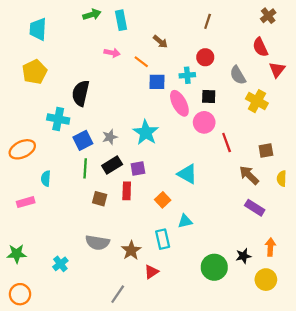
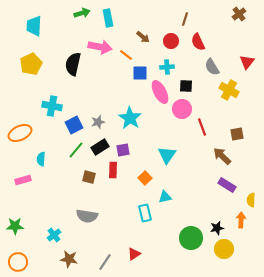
red semicircle: (260, 47) -> (198, 42), moved
pink arrow: (112, 53) -> (100, 47), size x1.6
red circle: (205, 57) -> (171, 41), moved
black semicircle: (81, 93) -> (73, 64), moved
green line: (85, 168) -> (76, 150), turned 36
cyan triangle: (187, 174) -> (167, 155), turned 36
yellow semicircle: (282, 179) -> (251, 200), moved
brown star: (131, 250) -> (69, 259), moved, turned -30
red triangle: (151, 272) -> (134, 254), moved
yellow circle: (266, 280) -> (224, 249), moved

